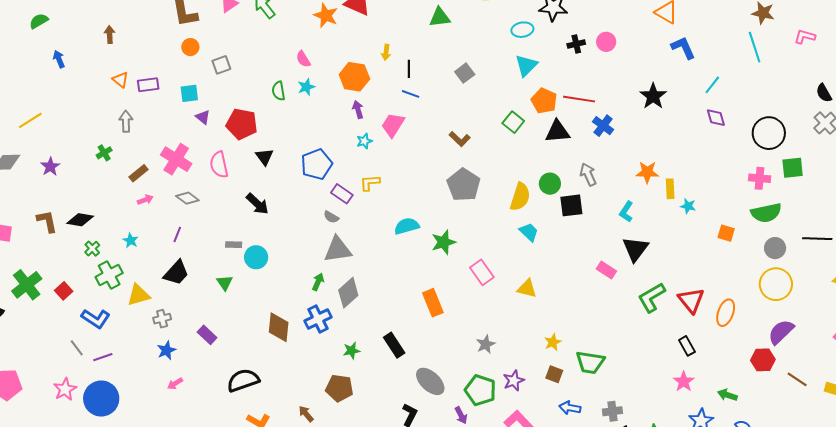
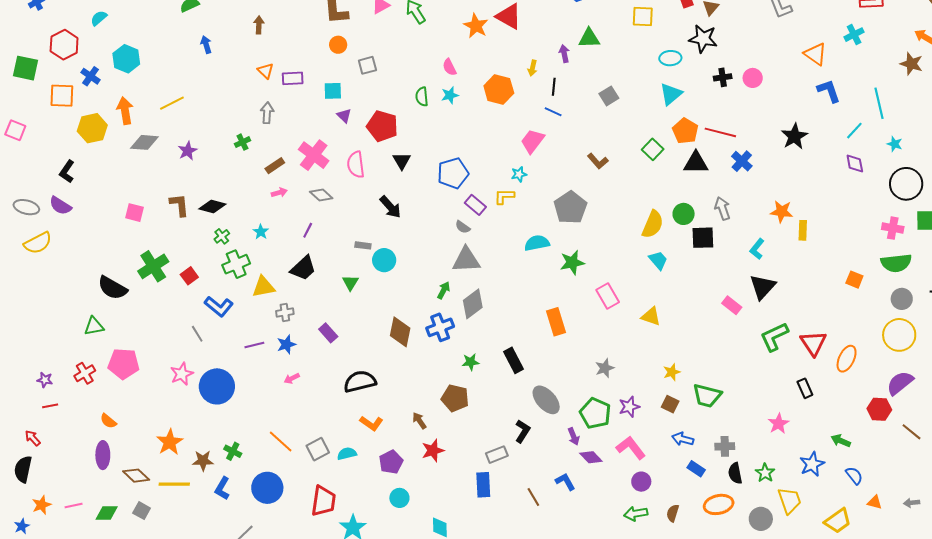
cyan line: (755, 47) -> (879, 103), moved
purple arrow: (358, 110) -> (564, 54), moved
cyan star: (364, 141) -> (519, 174), moved
gray pentagon: (464, 185) -> (570, 208), moved
cyan star: (688, 206) -> (895, 144), moved
purple line: (103, 357) -> (254, 345), moved
pink star: (684, 382) -> (778, 424), moved

